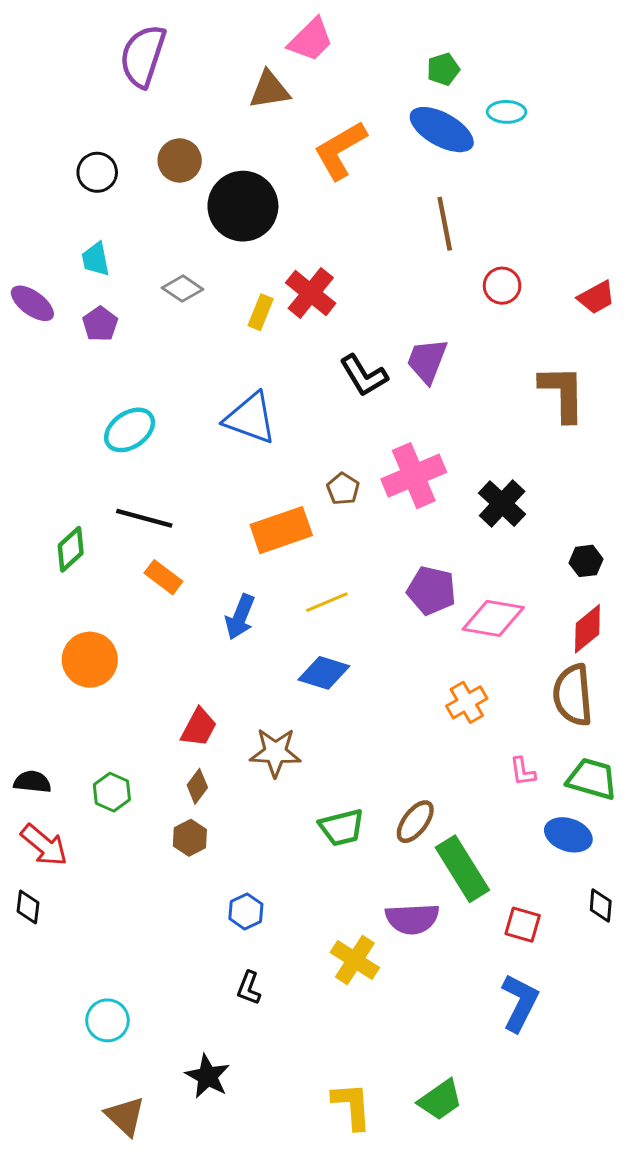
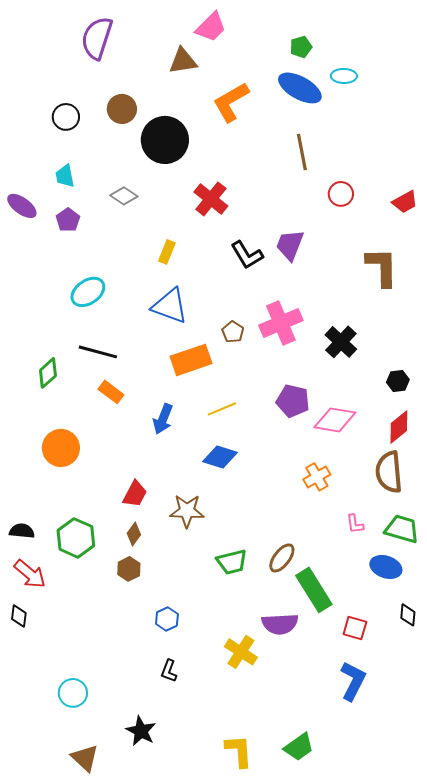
yellow rectangle: (261, 312) -> (167, 252), moved
blue triangle: (250, 418) -> (170, 306), moved
green hexagon: (112, 792) -> (76, 538), size x1.5

